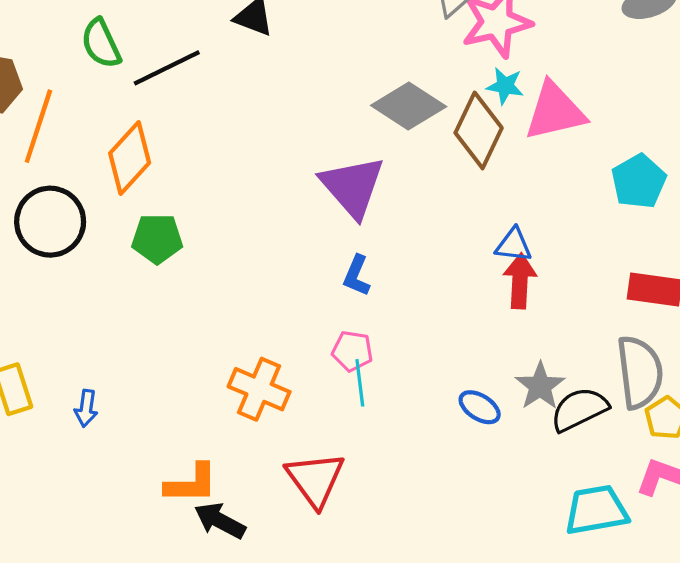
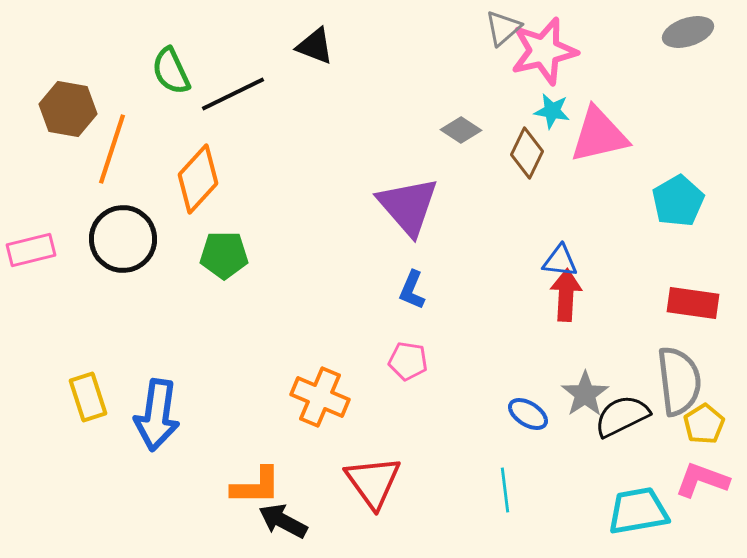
gray diamond: (409, 106) -> (461, 130), size x0.6
brown diamond: (479, 130) -> (527, 153), size x0.7
cyan line: (360, 383) -> (505, 490), moved
blue arrow: (86, 408) -> (157, 415), size x2.0

